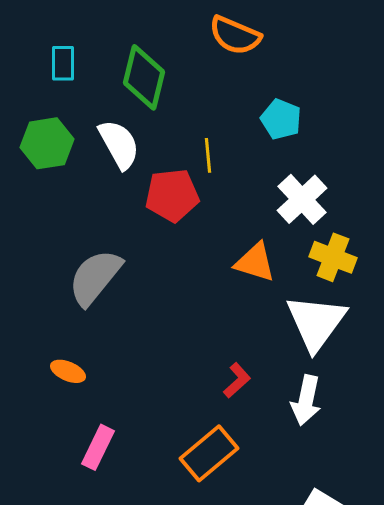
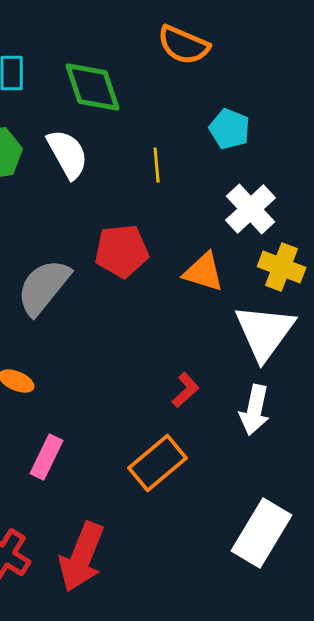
green diamond: (144, 77) -> (93, 87), turned -32
red pentagon: (172, 195) -> (122, 251), moved

